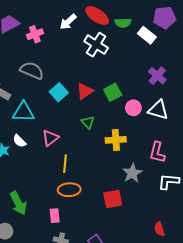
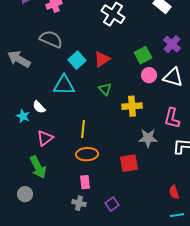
green square: (113, 92) -> (143, 55), moved
cyan triangle: (24, 112) -> (64, 85), moved
pink triangle: (50, 138) -> (45, 138), moved
gray star: (132, 173) -> (148, 138), turned 30
pink rectangle: (55, 216) -> (85, 182), moved

